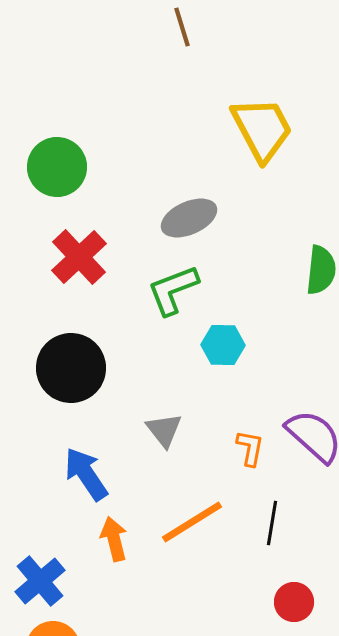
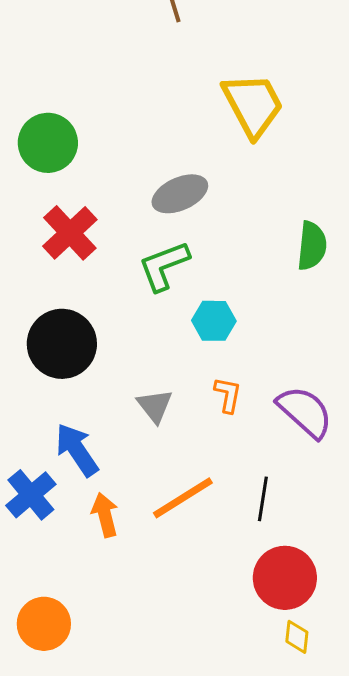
orange L-shape: (250, 448) -> (228, 395), moved
blue cross: (40, 581) -> (31, 495), moved
red circle: (294, 602) -> (285, 578), size x1.6

